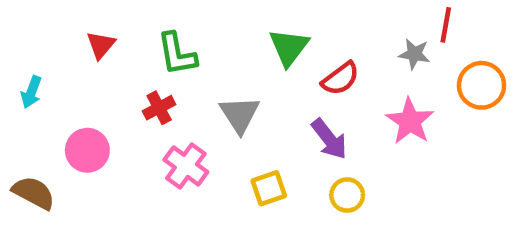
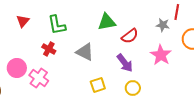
green triangle: (289, 47) -> (107, 22), turned 42
red cross: (159, 108) -> (49, 49), turned -32
gray triangle: (240, 114) -> (85, 52), turned -30
pink cross: (186, 166) -> (39, 78), moved

